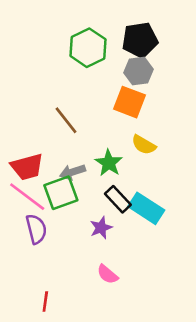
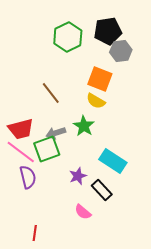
gray hexagon: (139, 71) -> (121, 51), moved
yellow semicircle: (144, 145) -> (96, 101), moved
black rectangle: (118, 199) -> (102, 190), moved

